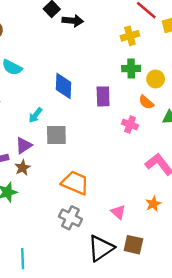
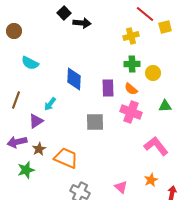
orange semicircle: (146, 102) -> (131, 89), moved
pink cross: (130, 124) -> (131, 112), size x1.5
gray square: (56, 135) -> (95, 122), moved
purple triangle: (24, 145) -> (36, 121), moved
orange trapezoid: (75, 183) -> (66, 158), moved

